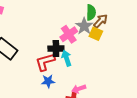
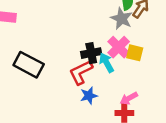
pink cross: (69, 34) -> (119, 47), moved
yellow square: (96, 34) -> (135, 53), moved

